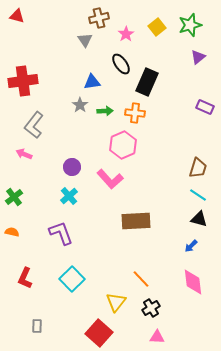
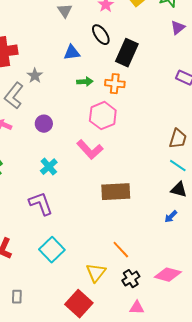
gray star: (80, 105) -> (35, 76), moved
purple circle: (72, 167) -> (44, 124), moved
pink diamond: (193, 282) -> (168, 275), moved, turned -68

